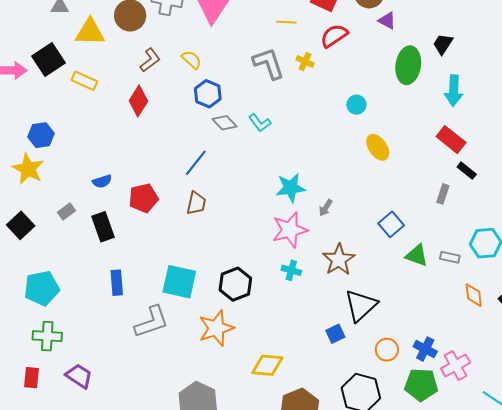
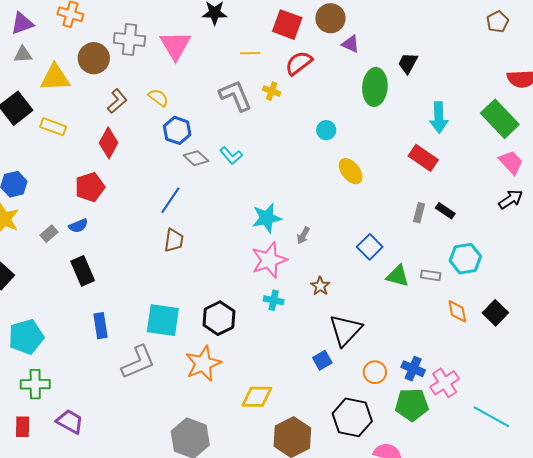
cyan arrow: (454, 91) -> (439, 117), moved
black rectangle: (467, 171) -> (445, 211), moved
red pentagon: (143, 198) -> (90, 187), moved
gray rectangle: (66, 211) -> (49, 234), moved
brown star: (339, 260) -> (320, 286), size x0.6

